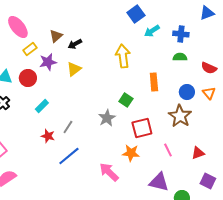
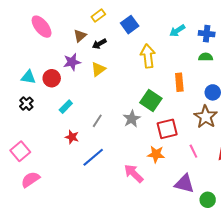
blue square: (136, 14) -> (130, 25), moved
yellow rectangle: (30, 49) -> (98, 15), moved
green square: (126, 100) -> (151, 101), size x1.5
gray line: (68, 127) -> (97, 121), moved

